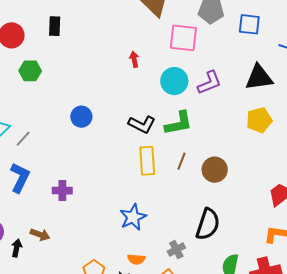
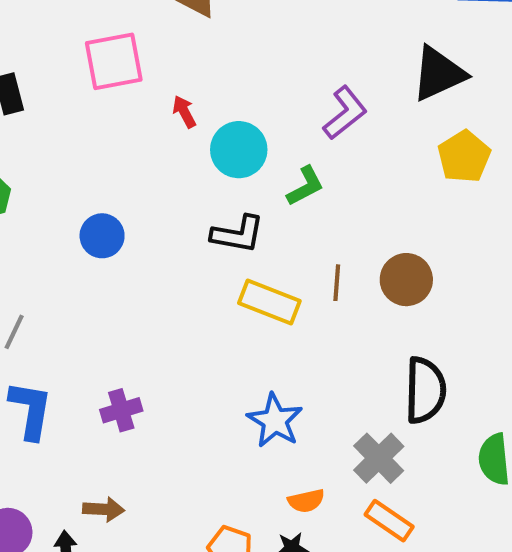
pink square: (183, 38) -> (114, 61), moved
cyan circle: (174, 81) -> (239, 150), moved
blue circle: (81, 117) -> (102, 236), moved
green L-shape: (179, 123) -> (305, 186), moved, size x0.7
yellow rectangle: (147, 161) -> (269, 302), turned -48
gray cross: (176, 250) -> (379, 458), size x1.4

